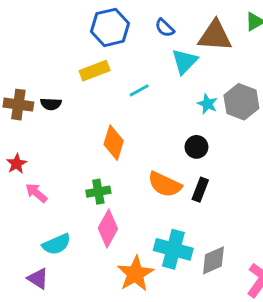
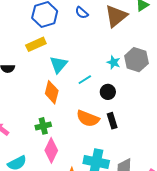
brown triangle: (215, 36) -> (116, 16), turned -40
cyan triangle: (184, 61) -> (59, 65), moved
cyan line: (139, 90) -> (85, 80), moved
black rectangle: (200, 190) -> (112, 121), turned -35

